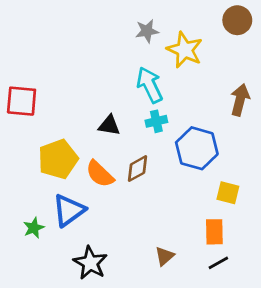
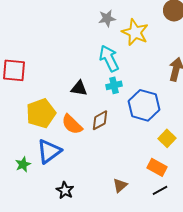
yellow square: (228, 193) -> (167, 138), turned 30
orange rectangle: (214, 232) -> (157, 167), turned -60
black star: (90, 263) -> (65, 190), size x0.7

